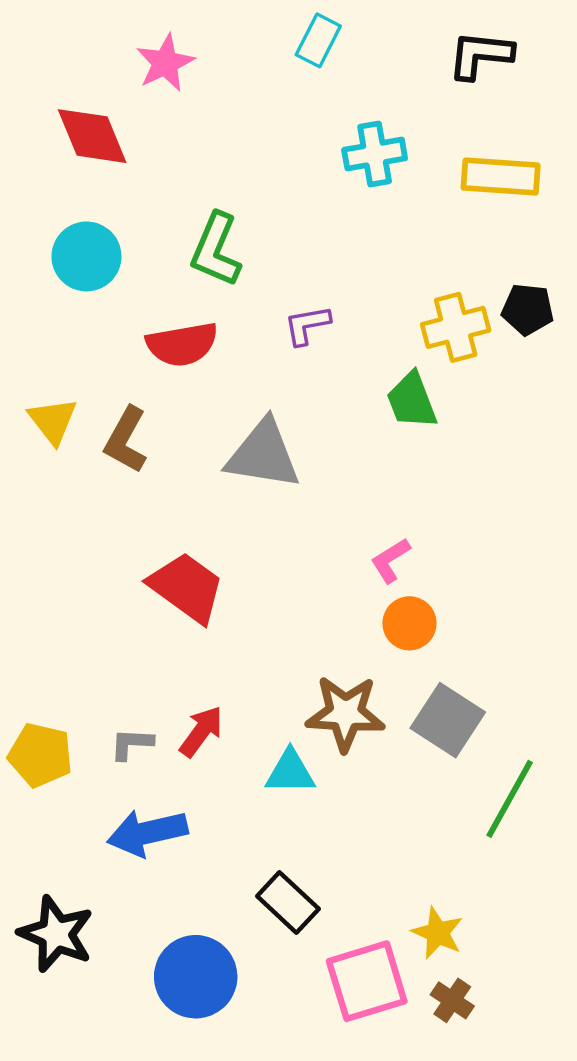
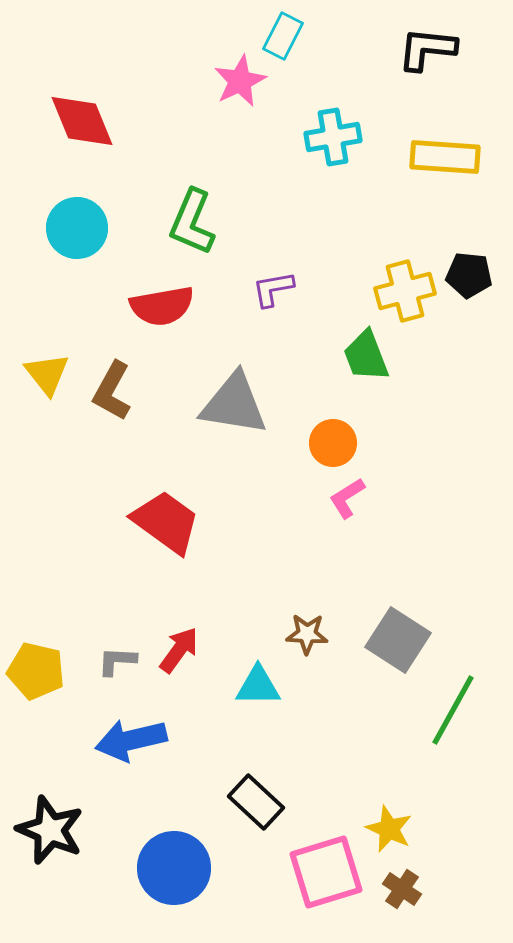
pink star: (165, 63) -> (240, 81), moved
orange circle: (409, 623) -> (333, 443), moved
brown star: (345, 713) -> (307, 634), size x0.6

